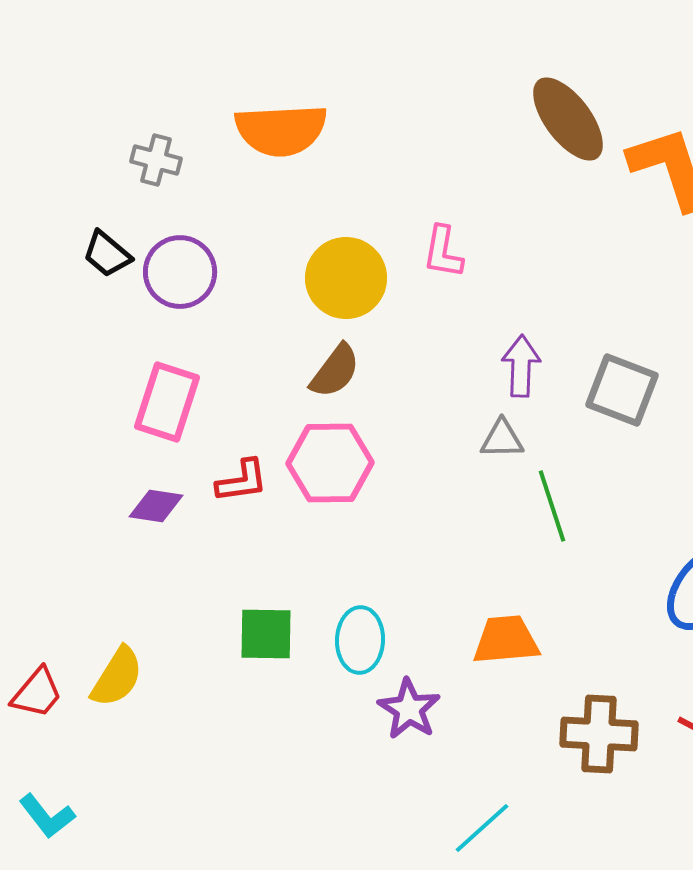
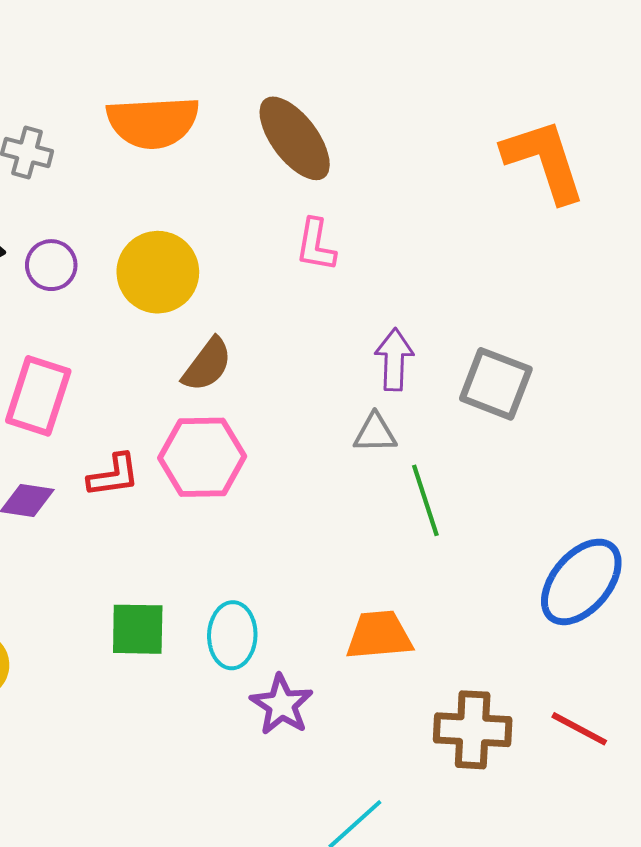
brown ellipse: (568, 119) -> (295, 138), moved
purple circle: (180, 272) -> (51, 265), size x0.7
yellow circle: (346, 278) -> (158, 272), moved

